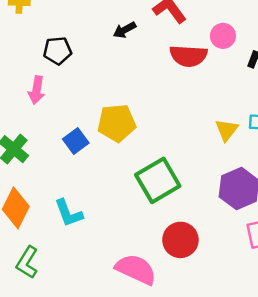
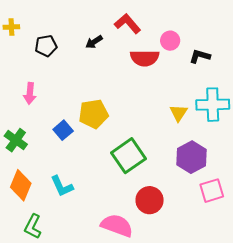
black pentagon: (57, 51) -> (46, 46), moved

